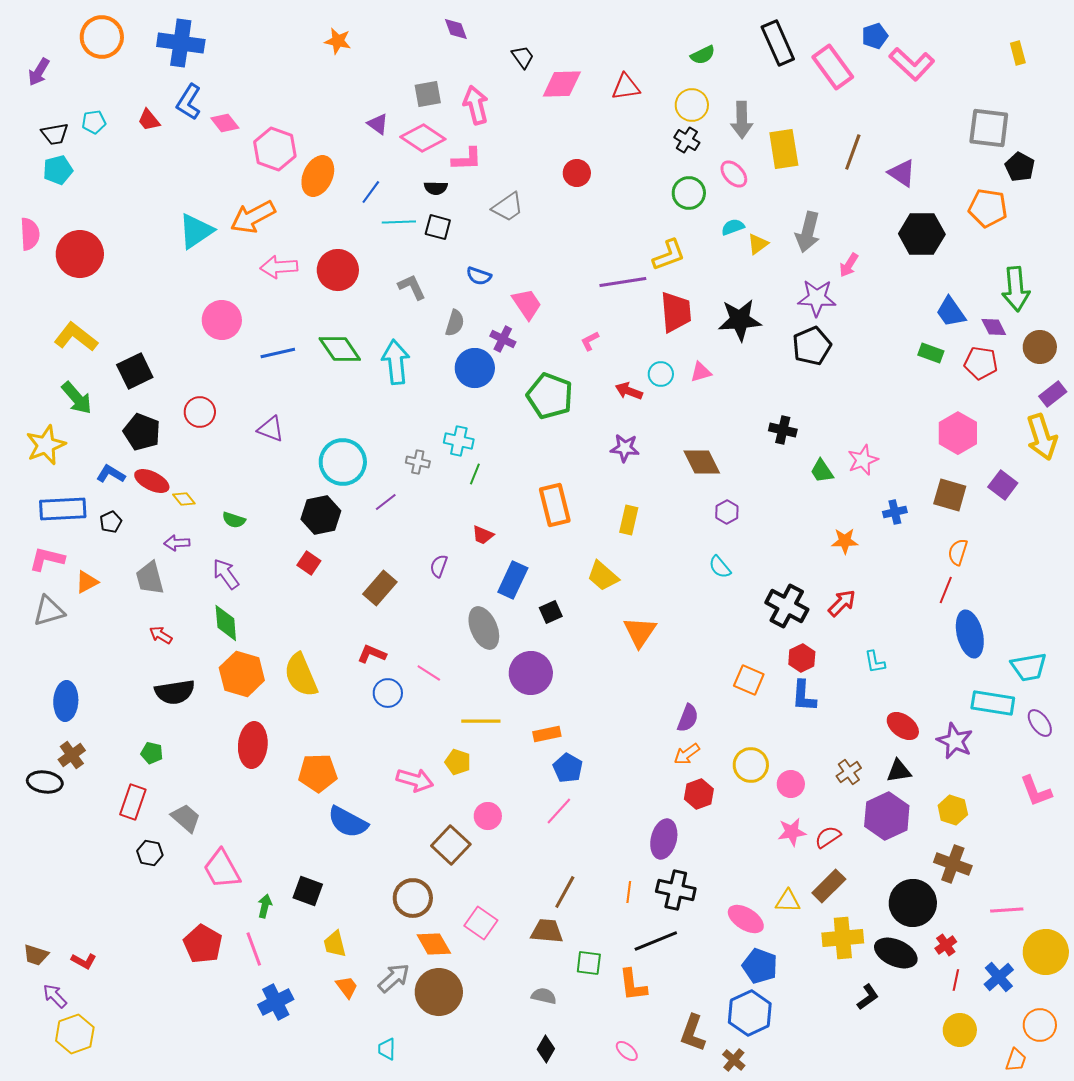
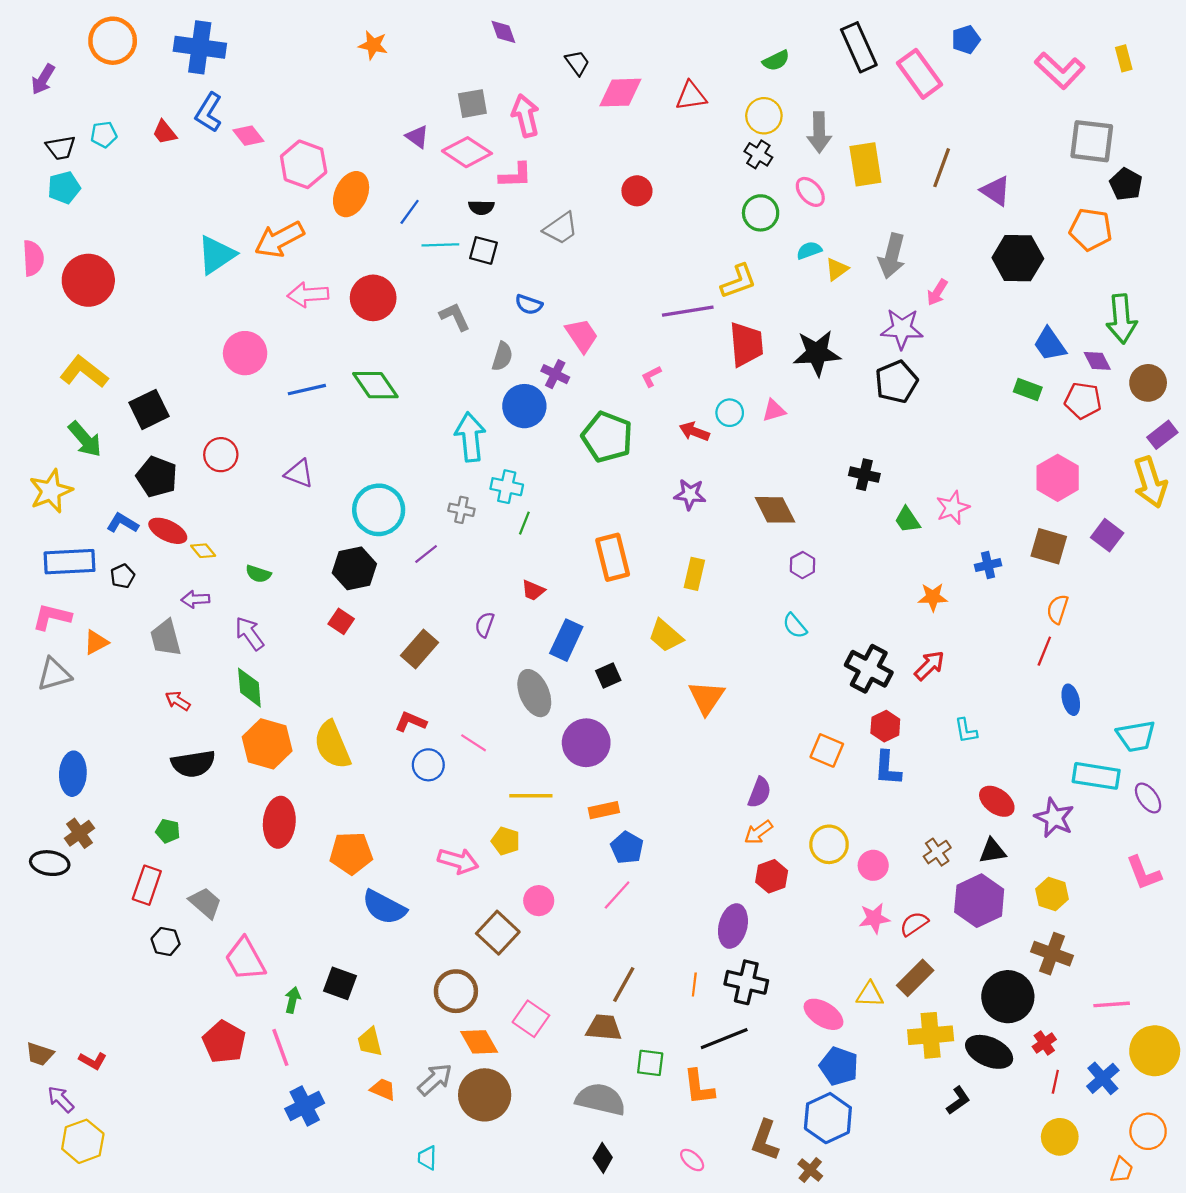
pink L-shape: (912, 64) -> (1060, 70), moved
cyan arrow: (396, 362) -> (470, 437), moved
blue ellipse: (970, 634) -> (1071, 700), size x0.6
orange trapezoid: (347, 987) -> (383, 1089), turned -30
gray semicircle: (544, 996) -> (601, 1099), size x1.8

